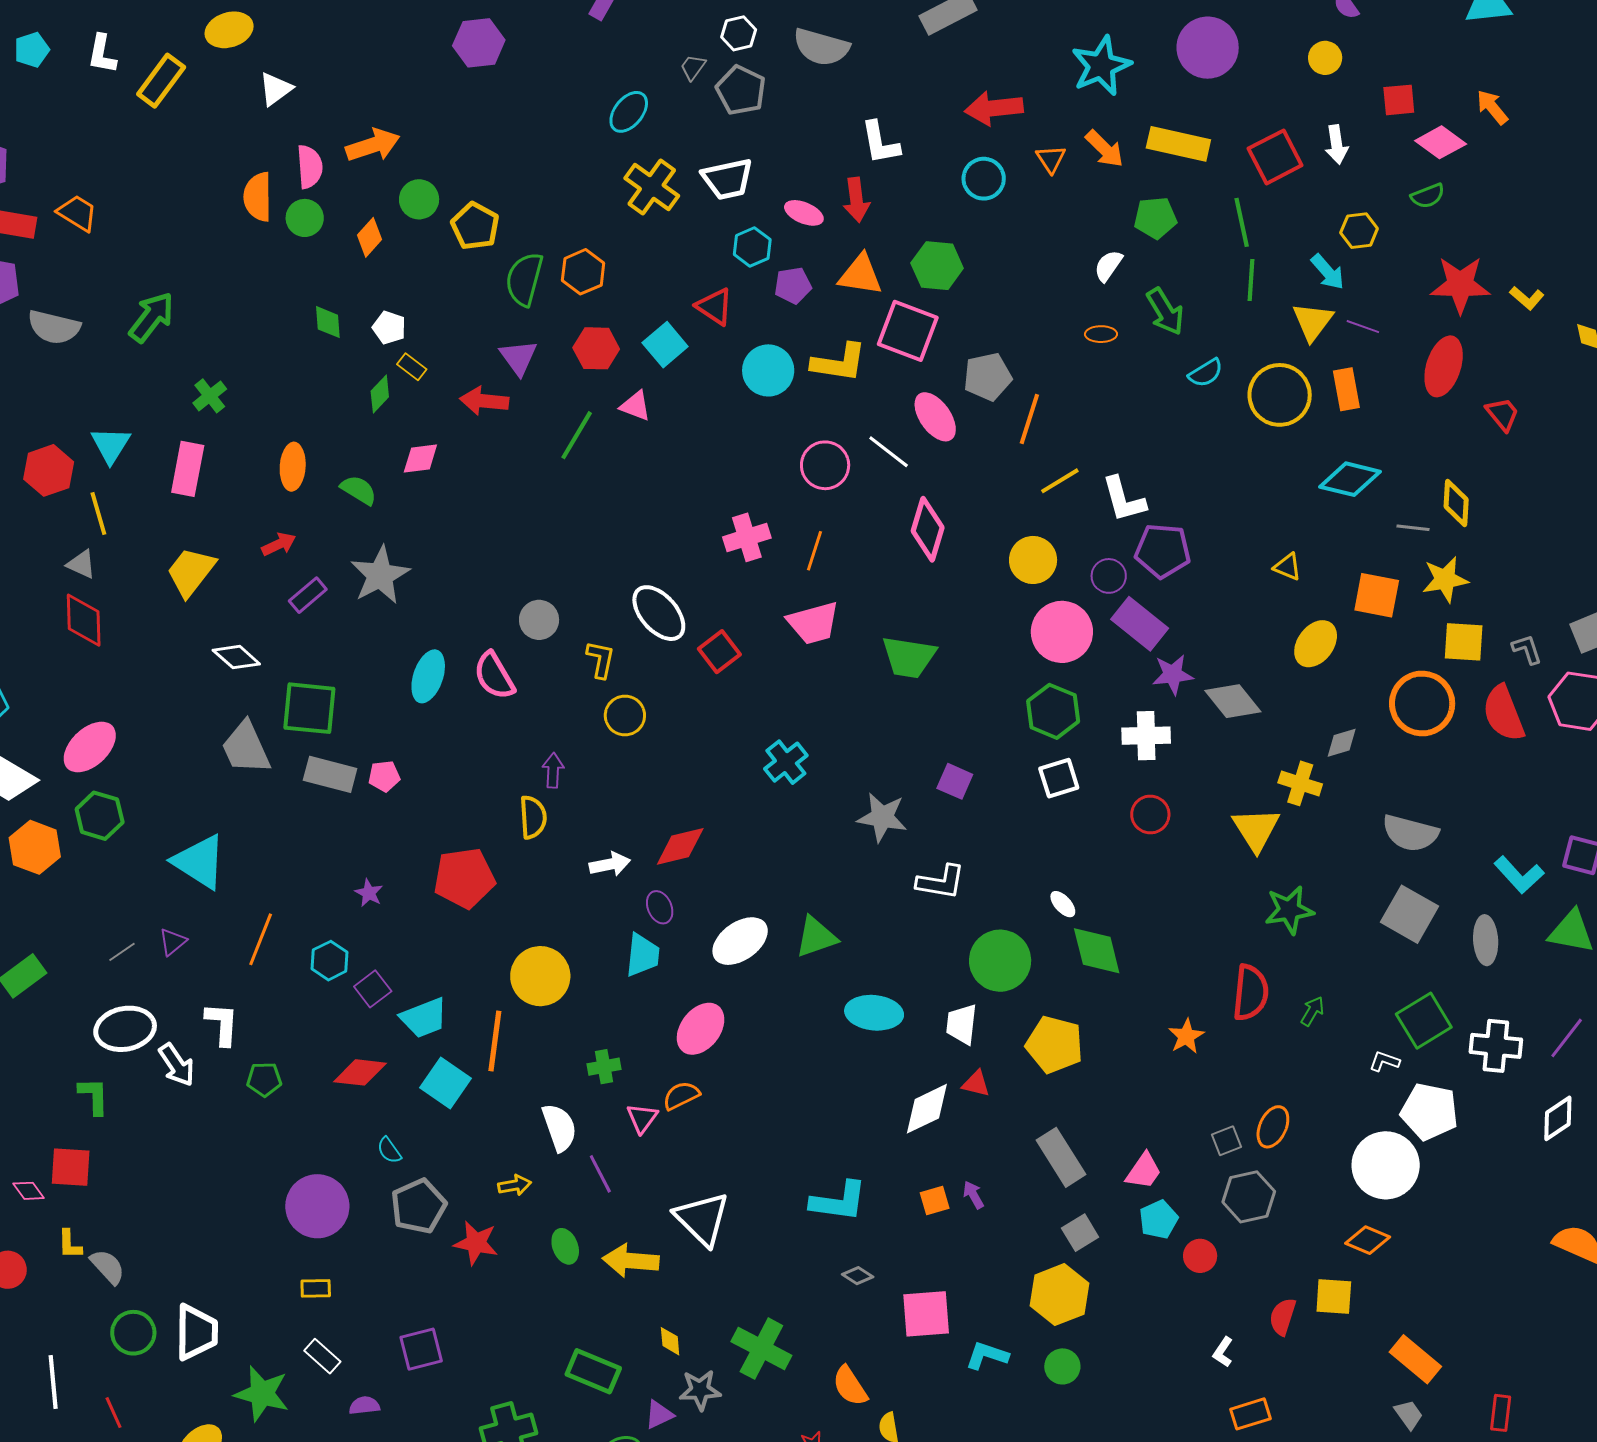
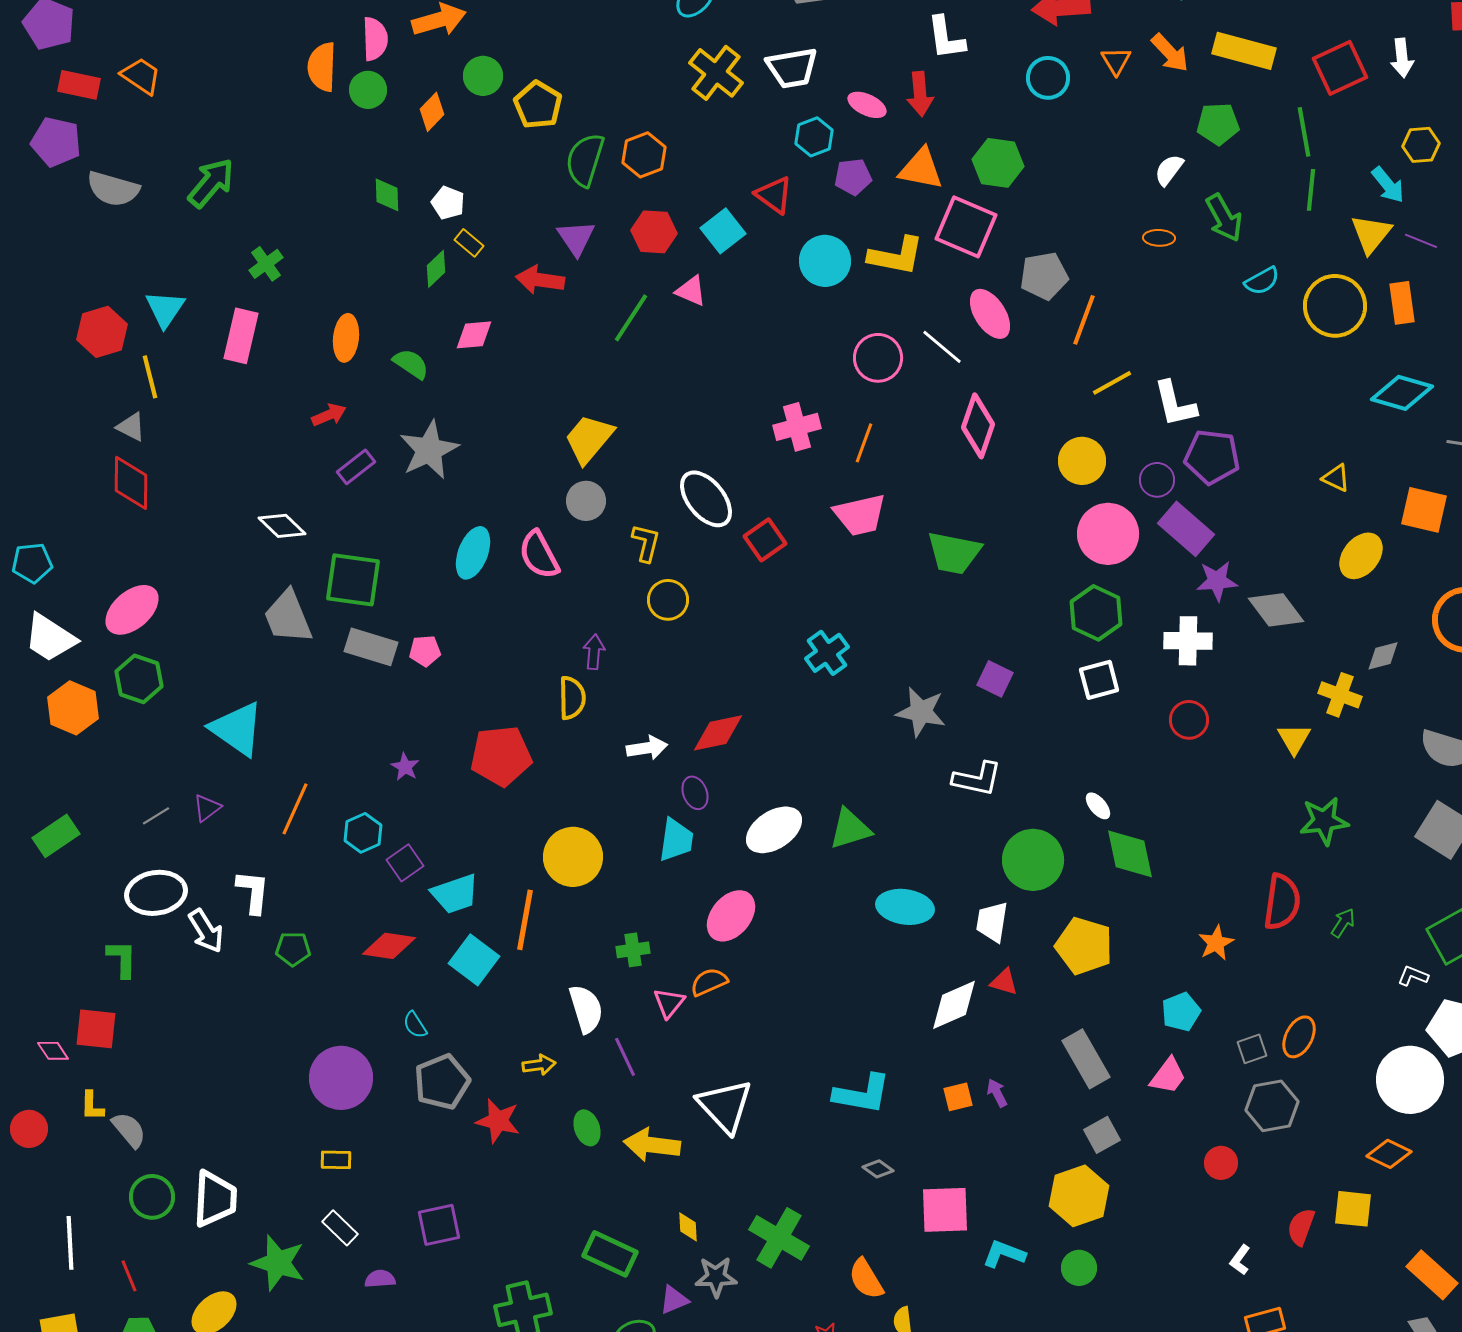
yellow trapezoid: (191, 572) -> (589, 439), moved
yellow triangle: (1256, 829) -> (1294, 739), size x0.7
cyan pentagon: (1159, 1219) -> (1181, 1012), moved

